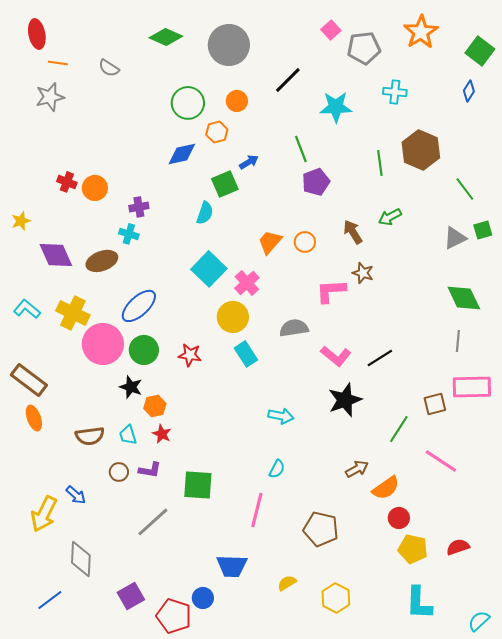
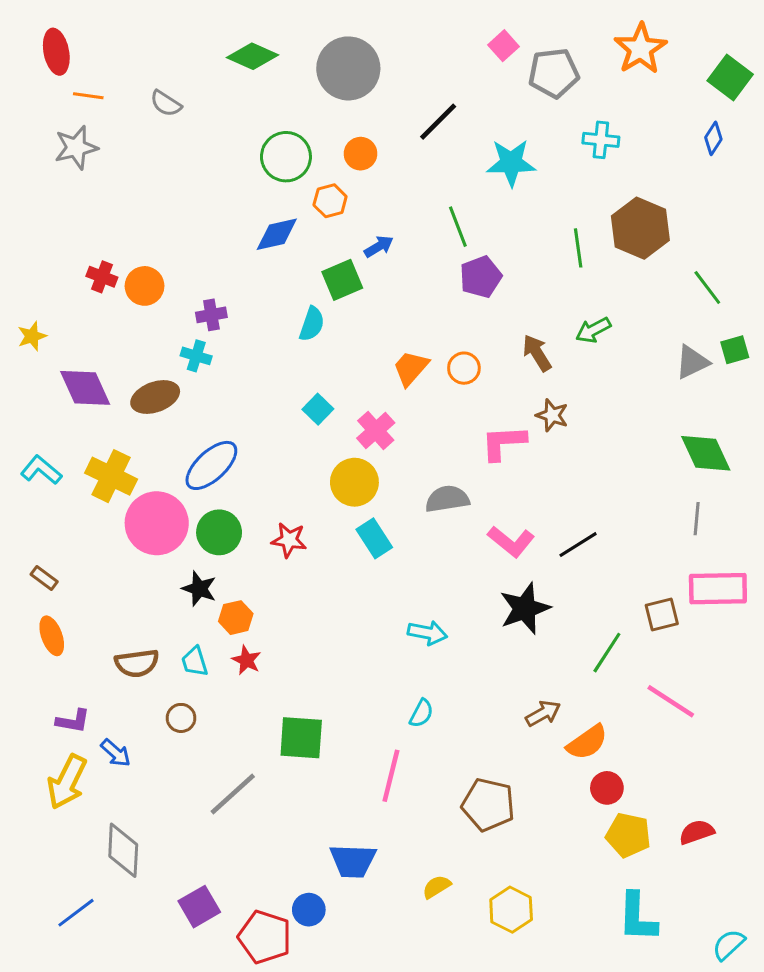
cyan square: (209, 269) -> (318, 409), size x0.6
brown rectangle: (29, 380) -> (44, 578), size x0.5
purple L-shape: (150, 470) -> (73, 721), moved

